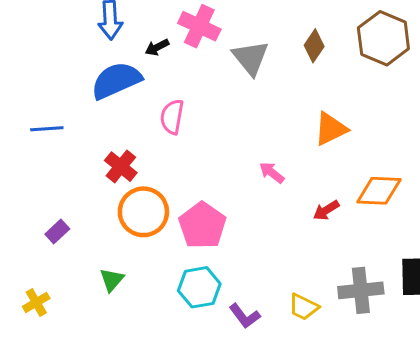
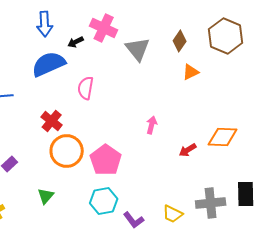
orange triangle: (331, 129) -> (191, 72), moved, size x0.7
pink arrow: (272, 173) -> (152, 125), turned 66

